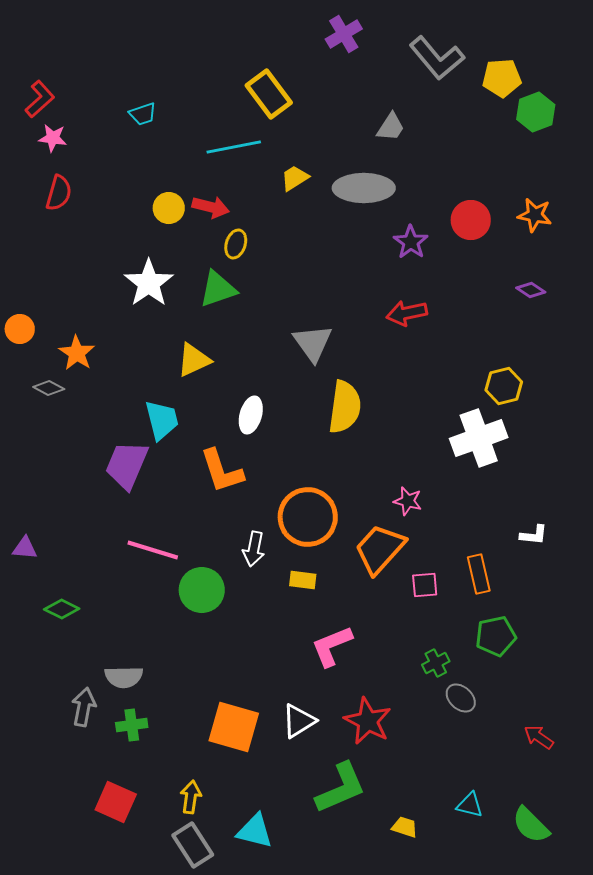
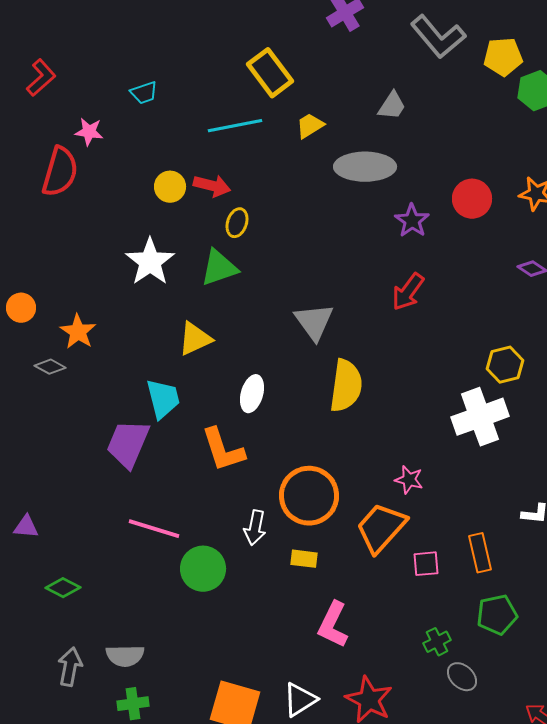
pink star: (53, 138) -> (89, 132), moved
yellow trapezoid: (295, 178) -> (310, 126), moved
red semicircle: (59, 193) -> (60, 172), size x1.4
red arrow: (407, 313) -> (408, 292), turned -42
pink L-shape: (332, 646) -> (333, 625), turned -42
gray arrow: (84, 707) -> (70, 667), moved

